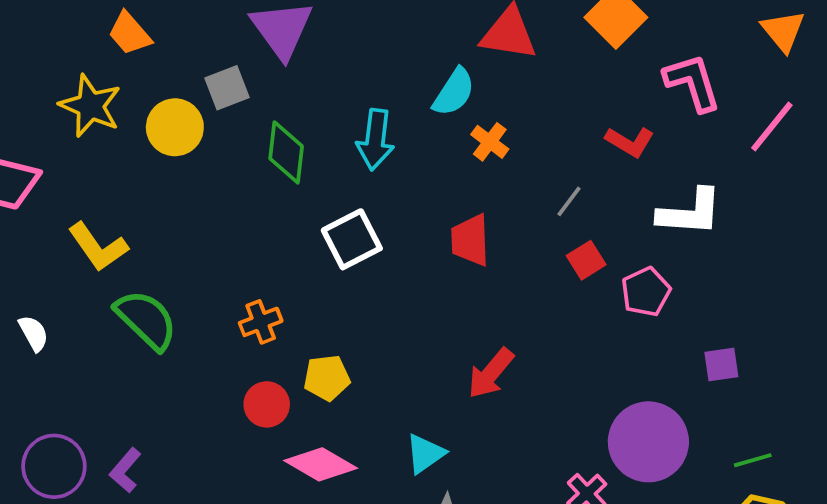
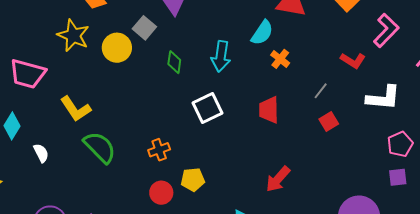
pink L-shape: (692, 82) -> (386, 30), turned 60
gray square: (227, 88) -> (144, 28), turned -30
green diamond: (286, 152) -> (174, 62), size x0.7
pink pentagon: (646, 292) -> (400, 144), moved

